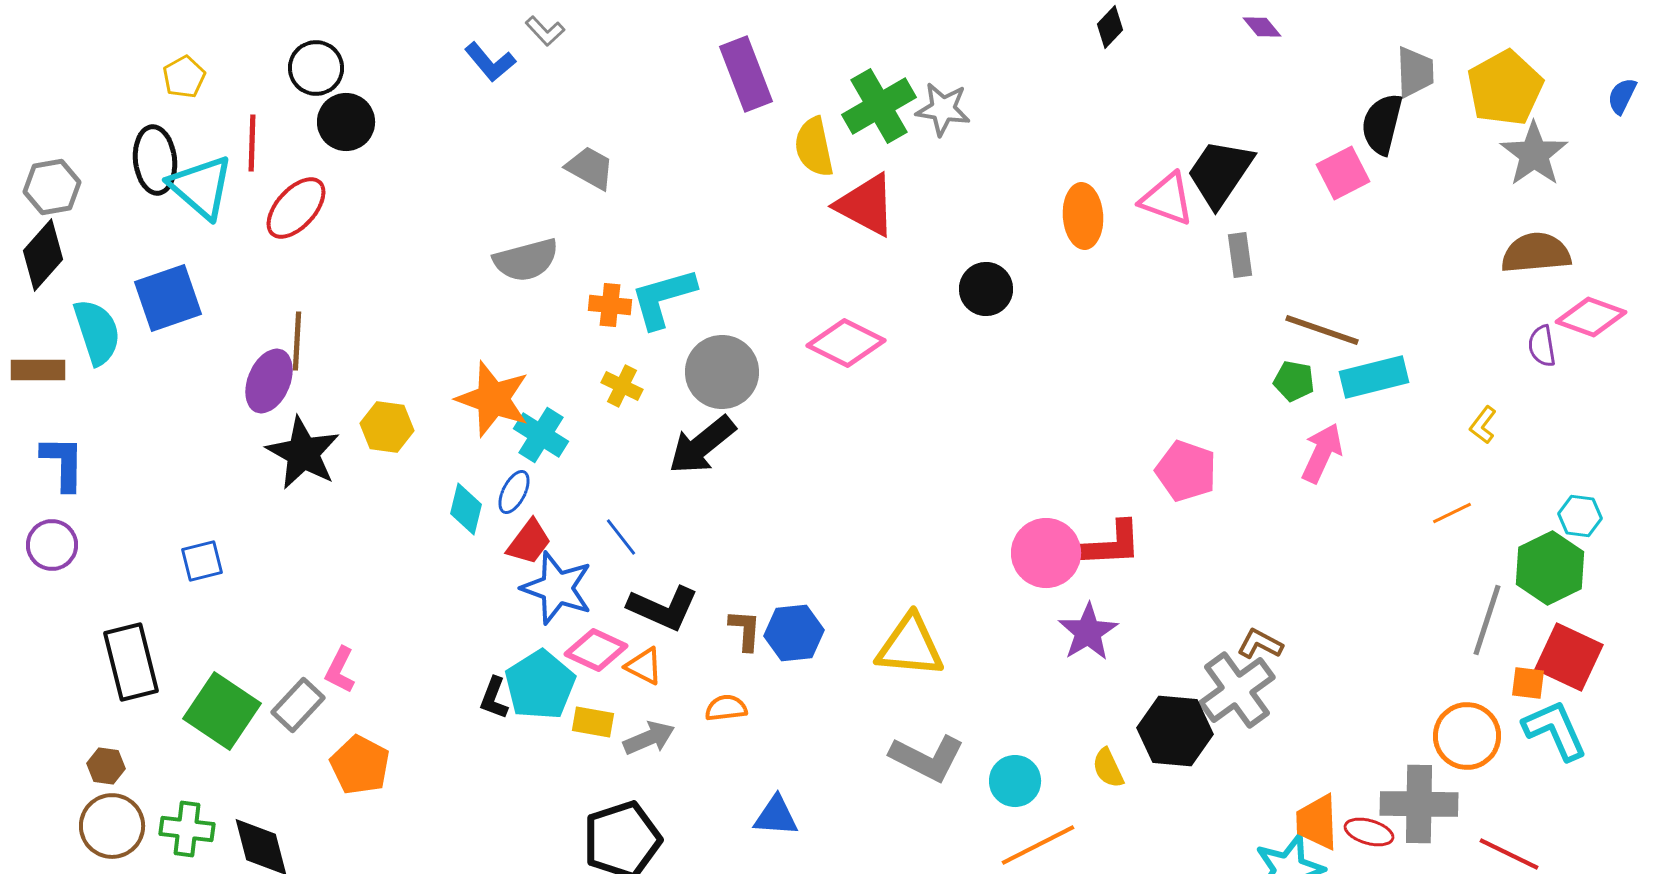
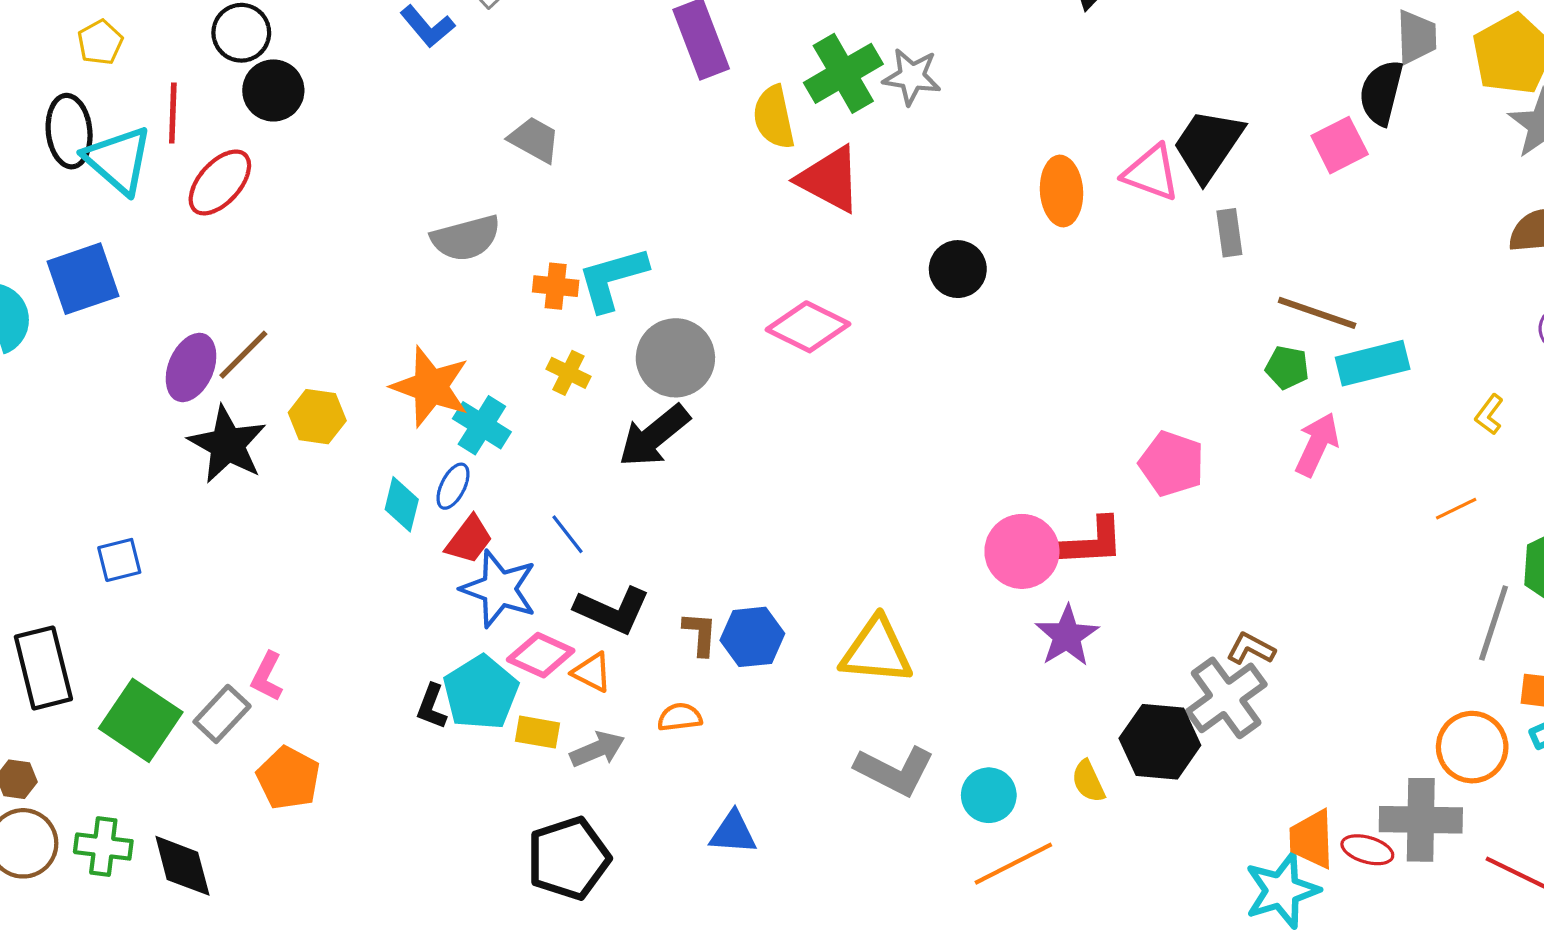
brown line: (297, 341) -> (243, 355), moved, turned 42

